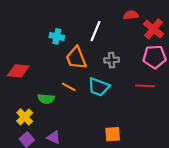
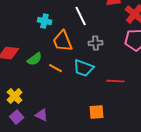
white line: (95, 31) -> (81, 16), turned -48
red line: (145, 86) -> (116, 81), moved
green semicircle: (46, 99) -> (35, 59), moved, turned -42

